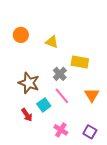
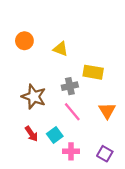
gray cross: (60, 74) -> (70, 86), turned 32
cyan square: (44, 105) -> (55, 135), moved
pink cross: (61, 130) -> (71, 151), turned -32

